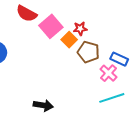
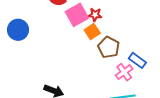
red star: (80, 29) -> (95, 15), moved

